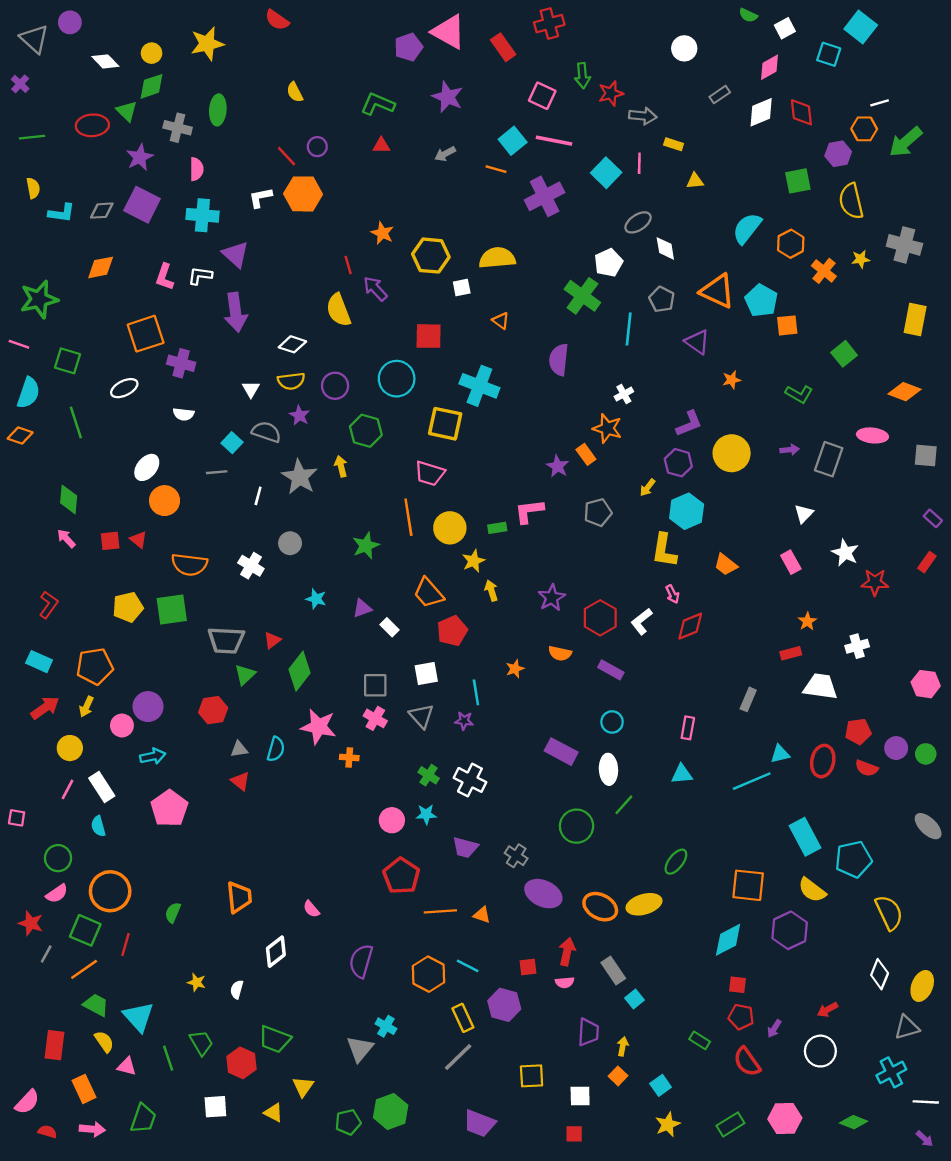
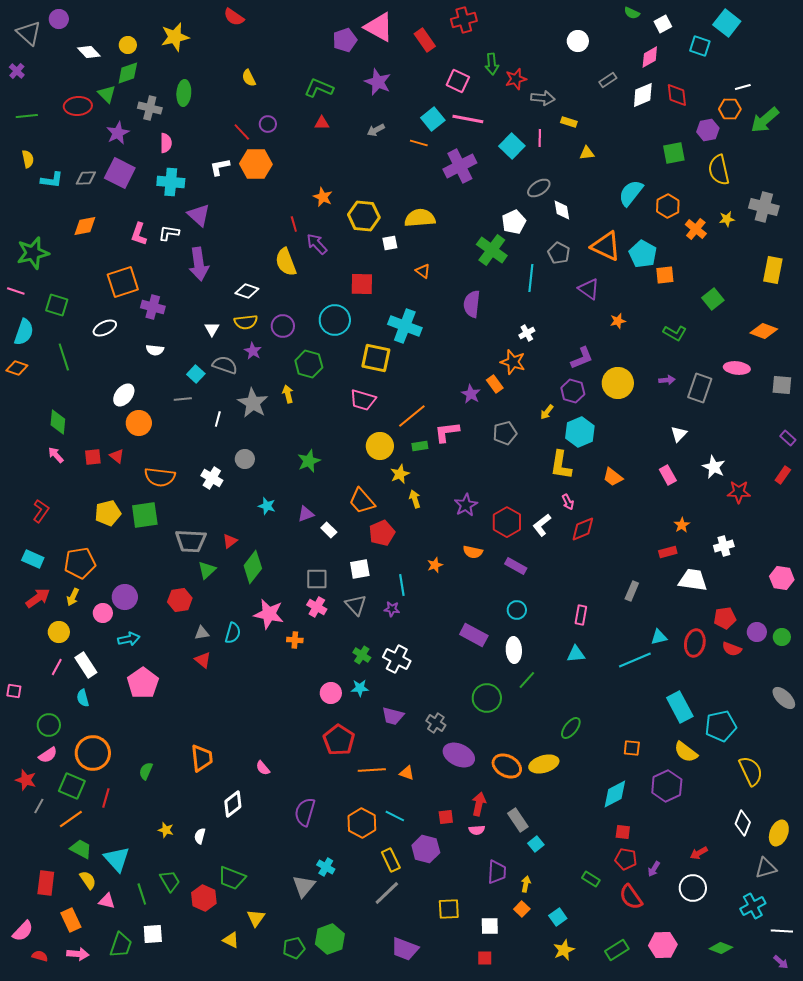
orange line: (408, 517) -> (412, 416), moved, turned 60
orange square: (748, 885) -> (632, 748), size x0.6
white square: (215, 1107) -> (153, 934), moved

